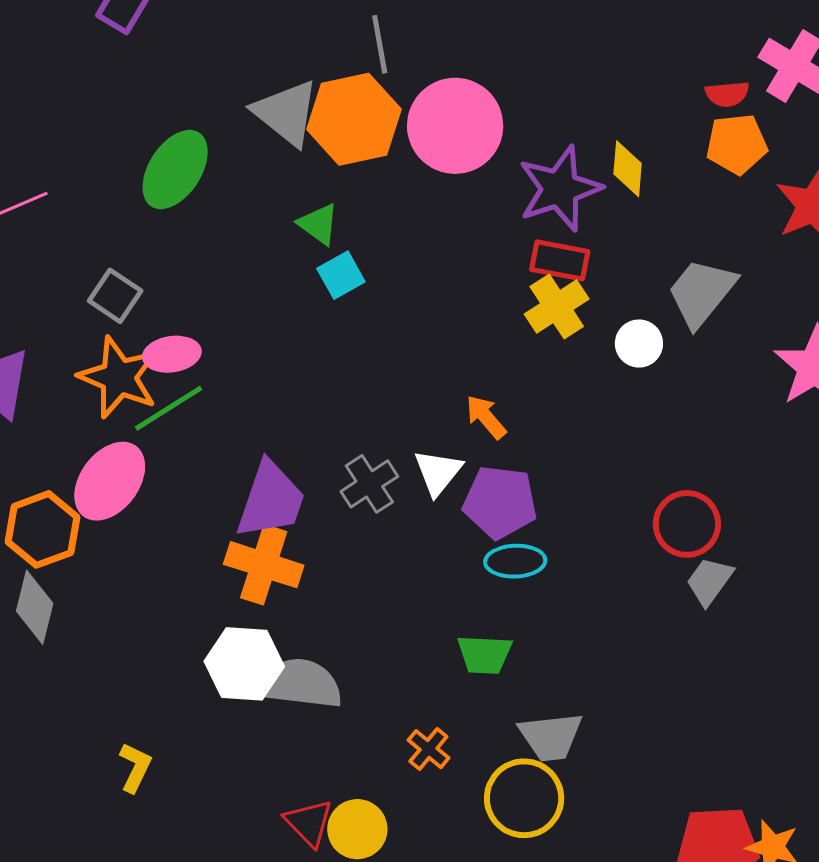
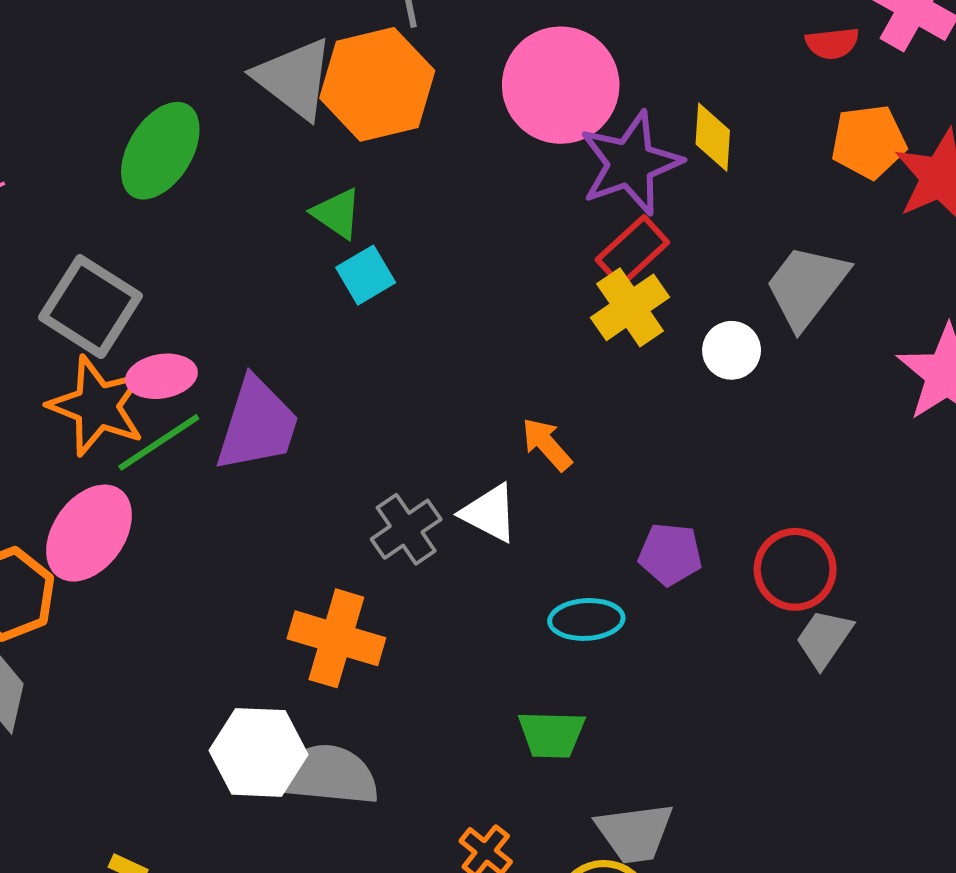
pink circle: (455, 126) -> (561, 85), moved
orange pentagon: (737, 144) -> (869, 142), moved
red rectangle: (560, 260) -> (632, 251), turned -52
gray square: (115, 296) -> (91, 307), size x1.5
white triangle: (438, 472) -> (490, 513), turned -40
purple trapezoid: (271, 500) -> (257, 425), moved
purple pentagon: (500, 502) -> (670, 554), moved, size x0.7
orange cross: (264, 565) -> (336, 638), moved

